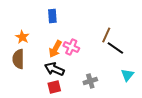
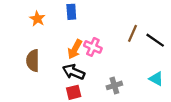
orange star: (22, 37) -> (37, 19), moved
black line: (115, 48) -> (155, 40), moved
cyan triangle: (127, 75) -> (156, 79), turned -40

